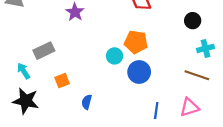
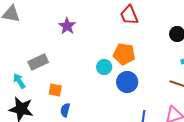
orange square: (62, 81) -> (55, 90), turned 32
blue semicircle: (87, 102) -> (65, 110), moved

